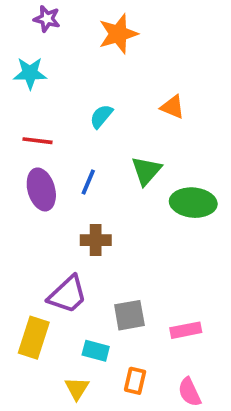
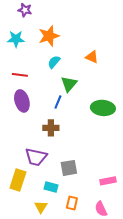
orange star: (118, 34) -> (49, 36), moved
green triangle: (146, 171) -> (69, 84), moved
blue line: (88, 182) -> (58, 102), moved
purple trapezoid: (68, 295) -> (36, 157), turned 55
pink rectangle: (186, 330) -> (108, 181), moved

